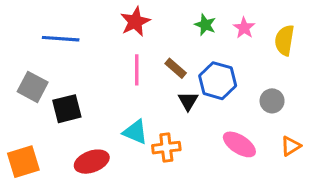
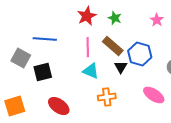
green star: (205, 25) -> (115, 18), moved
blue line: (61, 39) -> (45, 39), moved
brown rectangle: (176, 68) -> (113, 46), size x1.5
cyan triangle: (135, 132) -> (91, 71), moved
red ellipse: (92, 162) -> (59, 106), turned 55

